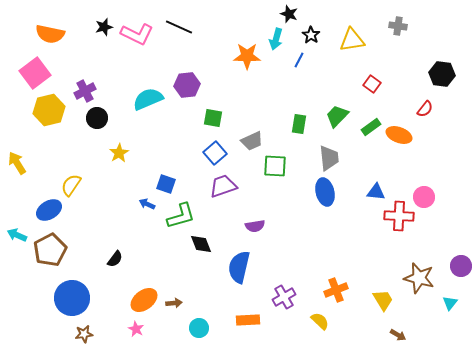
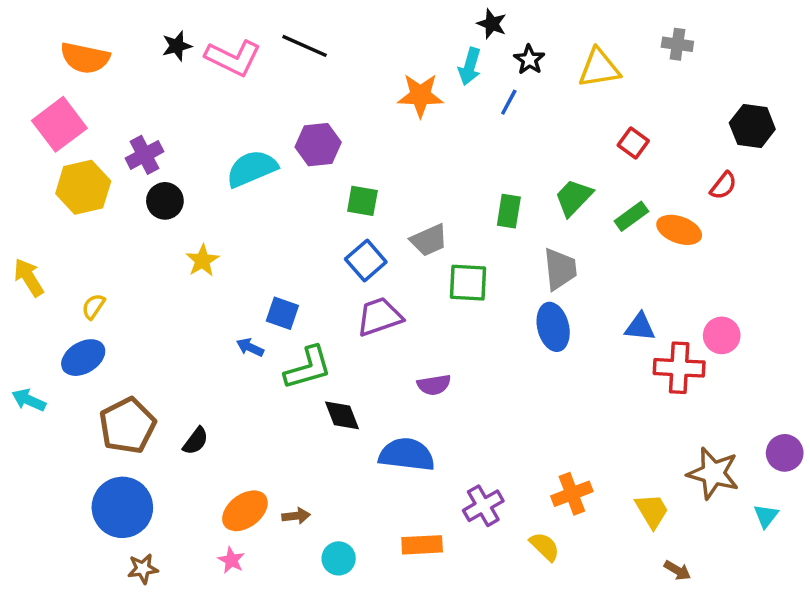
yellow semicircle: (71, 185) -> (93, 306), moved, size x0.7
brown pentagon: (50, 250) -> (127, 426), moved
blue semicircle: (239, 267) -> (407, 455), turned 84

